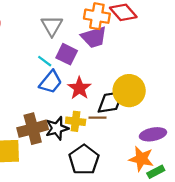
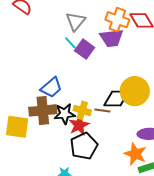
cyan line: (45, 61) -> (70, 43), moved
blue trapezoid: (51, 82) -> (51, 87), moved
red star: (79, 88) -> (79, 125), moved

